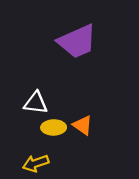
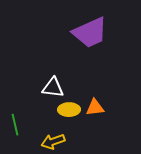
orange triangle: (83, 125) -> (95, 108), turned -42

